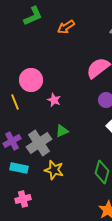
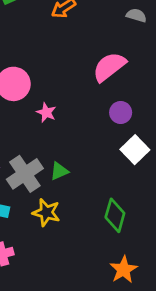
green triangle: (62, 131) -> (59, 171), moved

